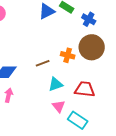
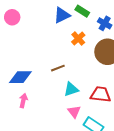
orange cross: (68, 55) -> (78, 39), moved, turned 32

